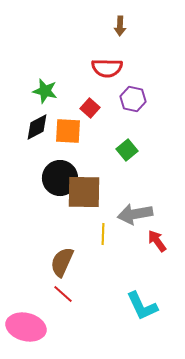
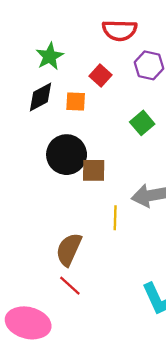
green star: (45, 91) -> (50, 56), turned 30
orange square: (68, 131) -> (76, 101), size x0.7
brown square: (84, 192) -> (94, 170), size x0.6

